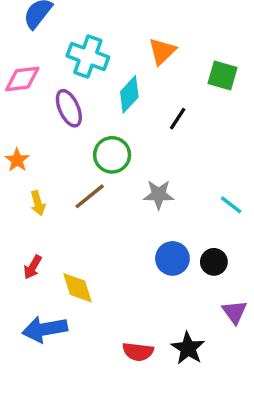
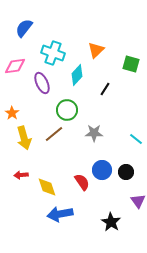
yellow arrow: (38, 203) -> (24, 138), size x1.6
red arrow: (33, 267) -> (21, 175), turned 56
blue arrow: (45, 329) -> (60, 214), moved
red semicircle: (138, 352) -> (82, 182), moved, turned -132

